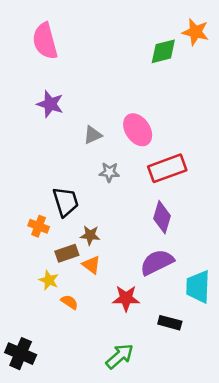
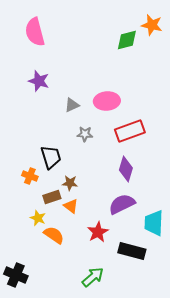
pink ellipse: (138, 130) -> (107, 101), turned -60
red star: (126, 298) -> (98, 232), turned -30
orange semicircle: (69, 302) -> (54, 235), size x1.5
black rectangle: (170, 323) -> (132, 251), size x1.5

